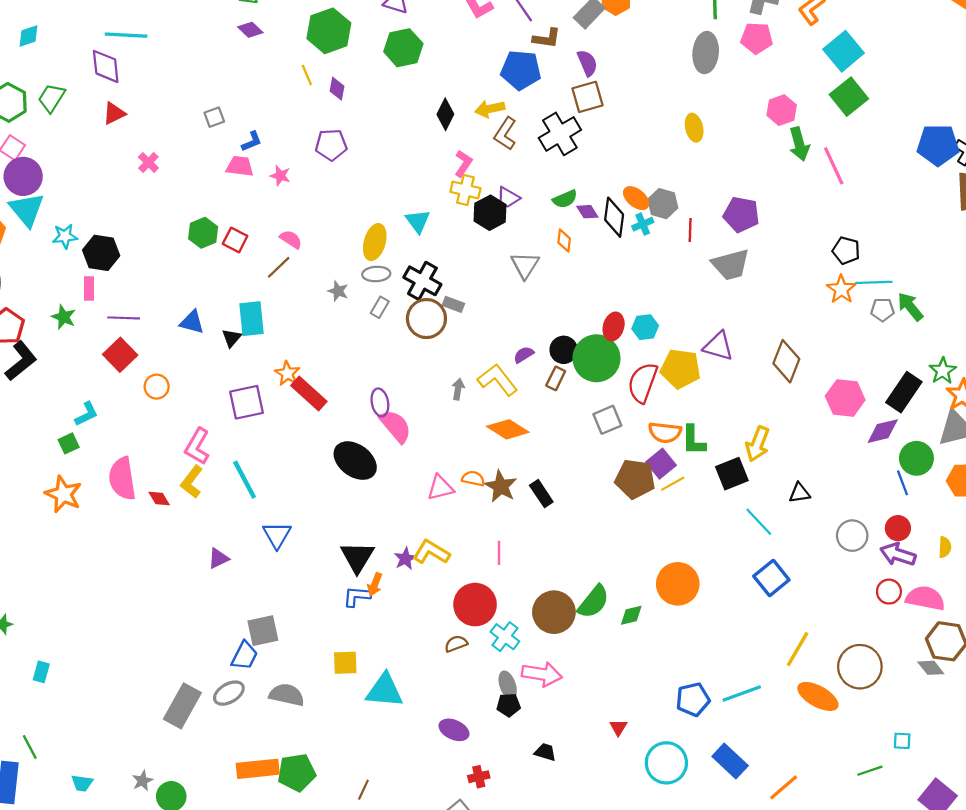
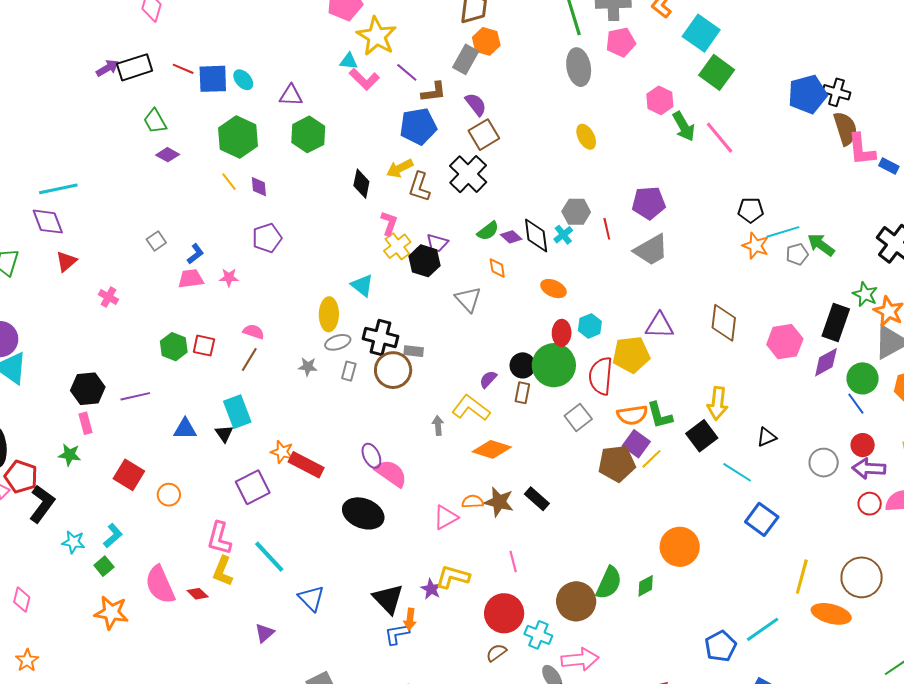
yellow cross: (465, 190) -> (397, 246), turned -36
orange ellipse: (636, 198) -> (553, 289), moved
cyan star: (65, 236) -> (73, 542), moved, turned 30
purple line: (124, 318) -> (135, 396), moved

